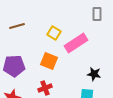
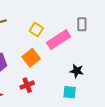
gray rectangle: (97, 14) -> (82, 24), moved
orange square: (49, 61) -> (31, 58), turned 30

